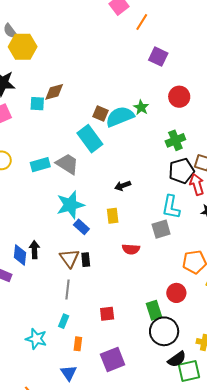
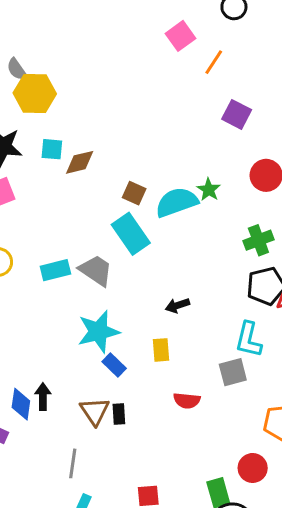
cyan square: (37, 104) -> (52, 149), moved
brown square: (101, 113) -> (134, 193), moved
gray line: (68, 290) -> (73, 463), moved

